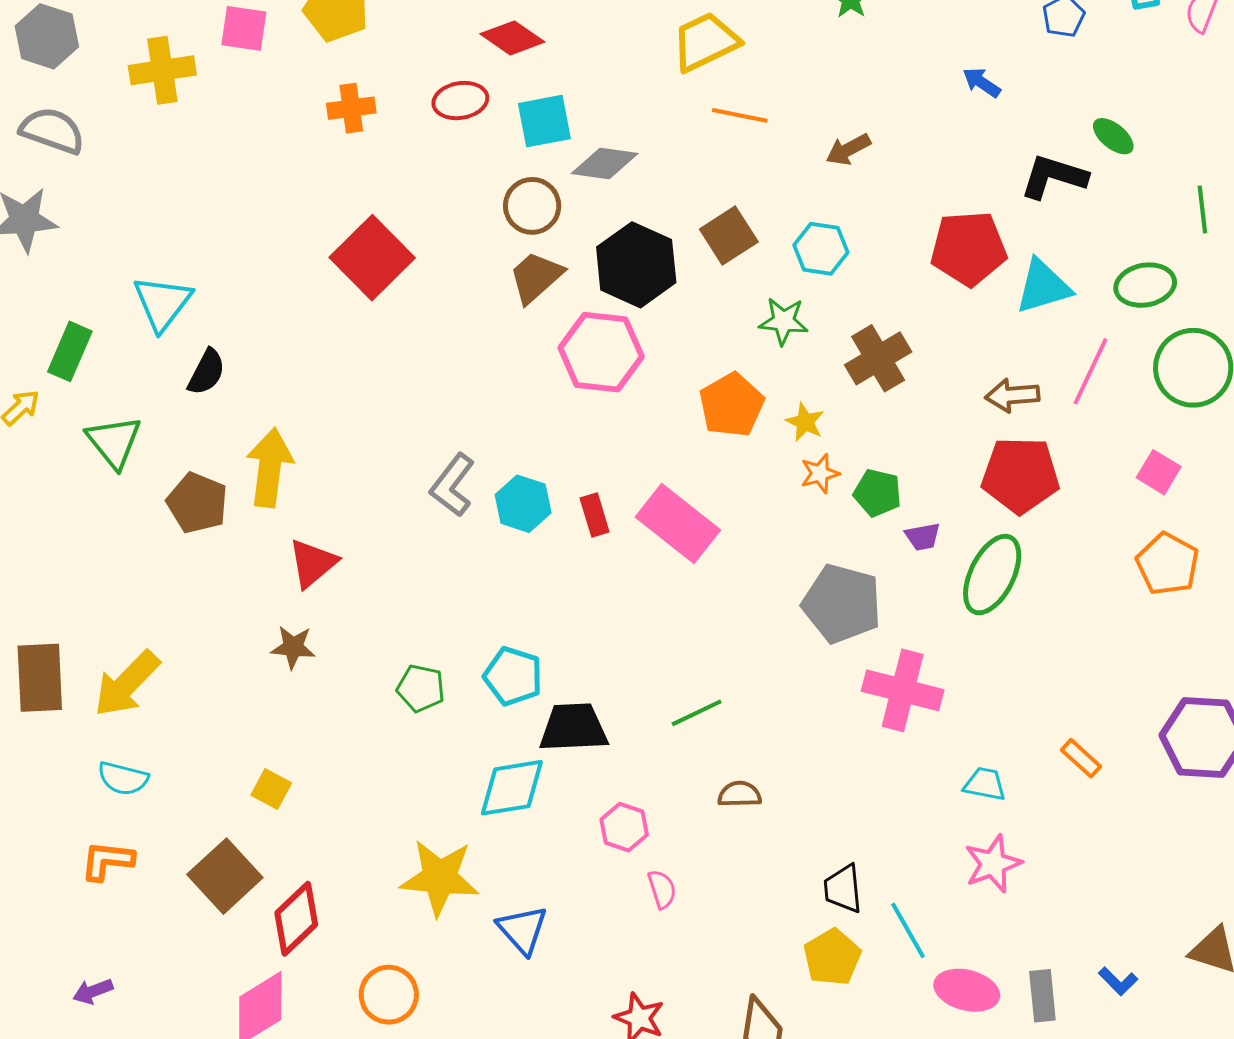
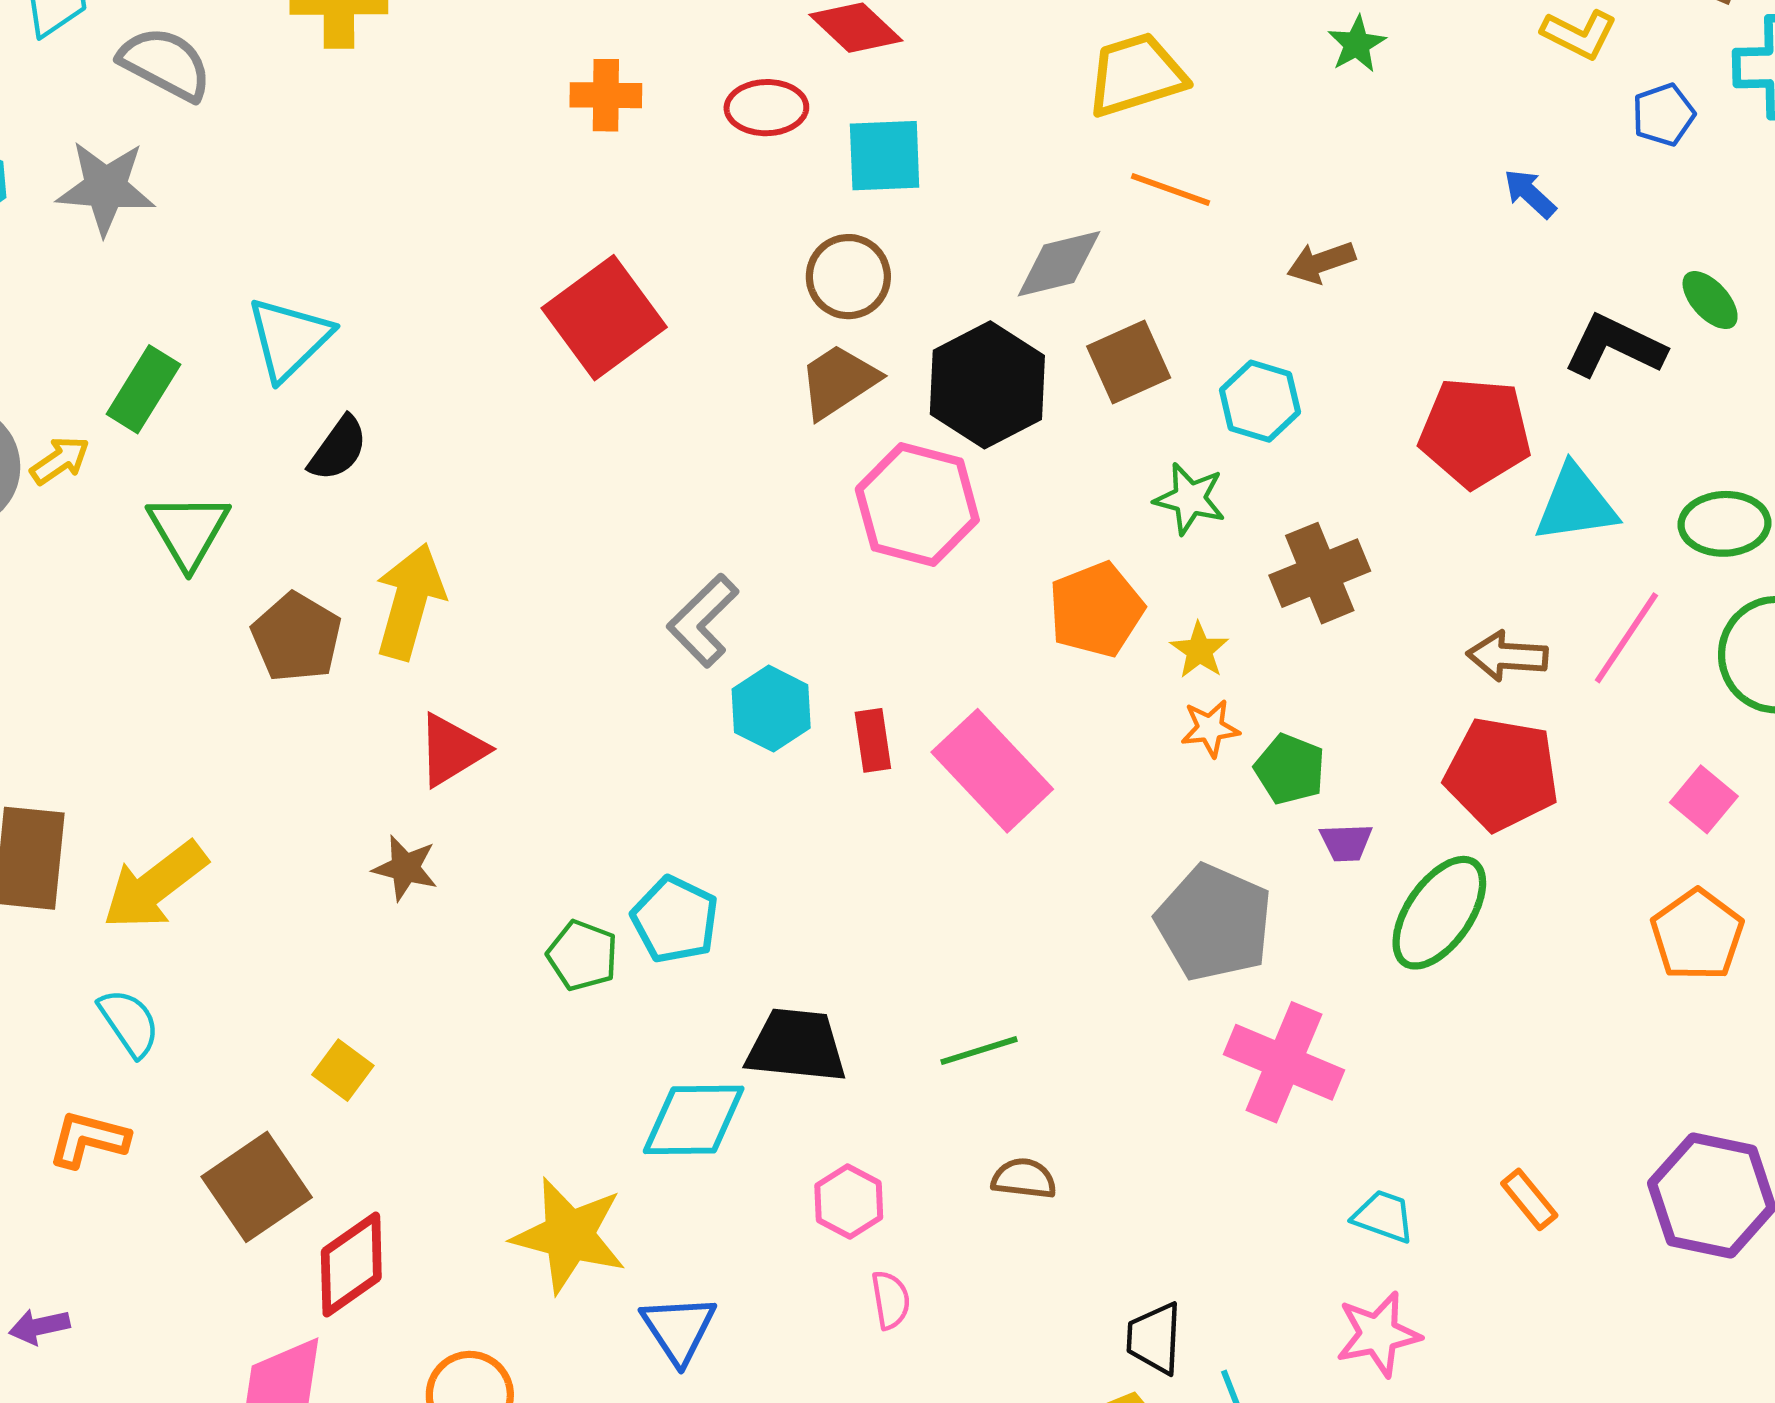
gray diamond: (605, 163) -> (1059, 264), moved, turned -30
gray L-shape: (452, 485) -> (703, 621), moved
cyan pentagon: (513, 676) -> (675, 920), moved
cyan semicircle: (123, 778) -> (129, 1023), turned -147

